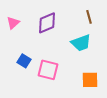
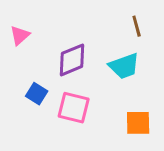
purple diamond: (47, 23) -> (72, 60), moved

